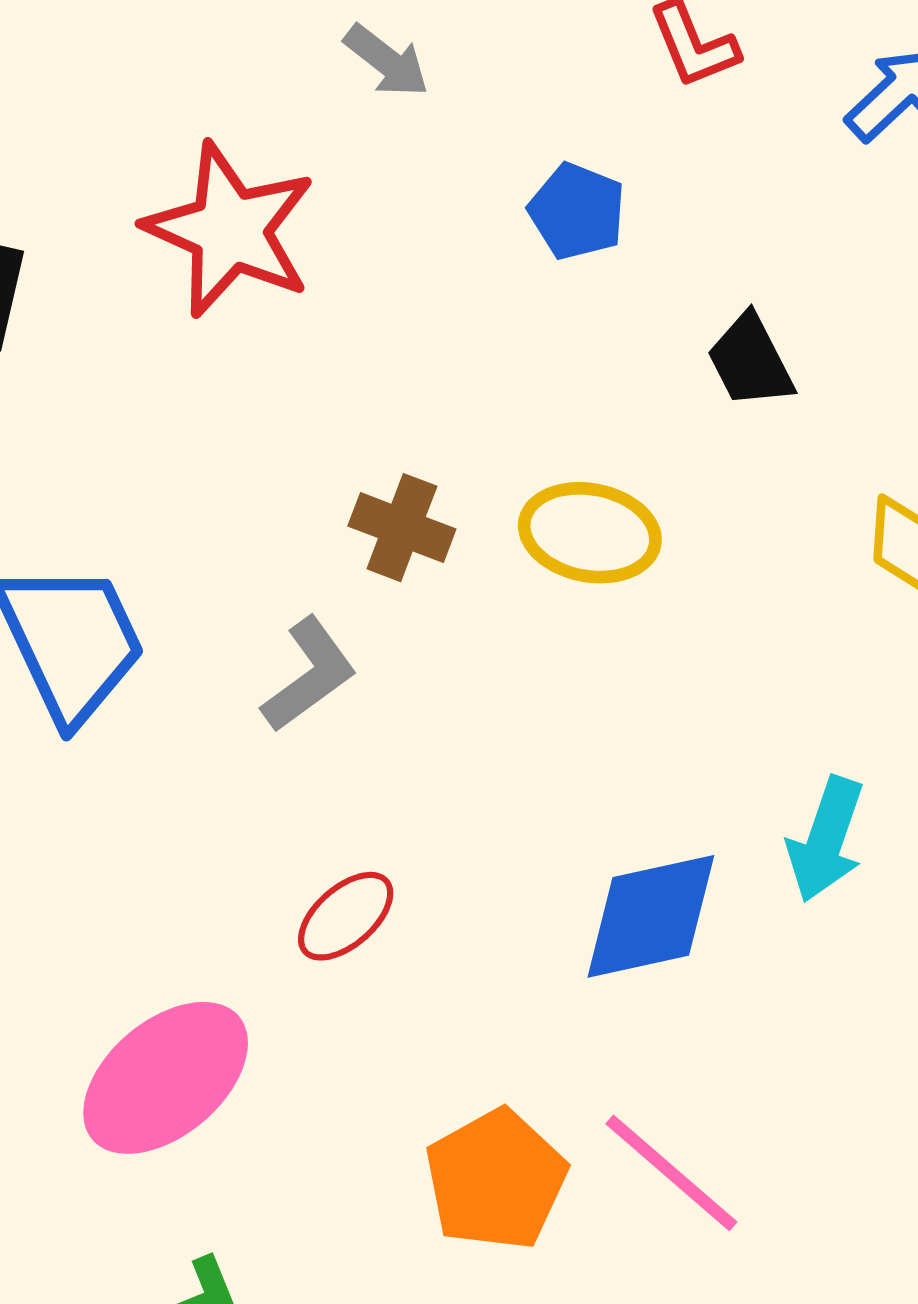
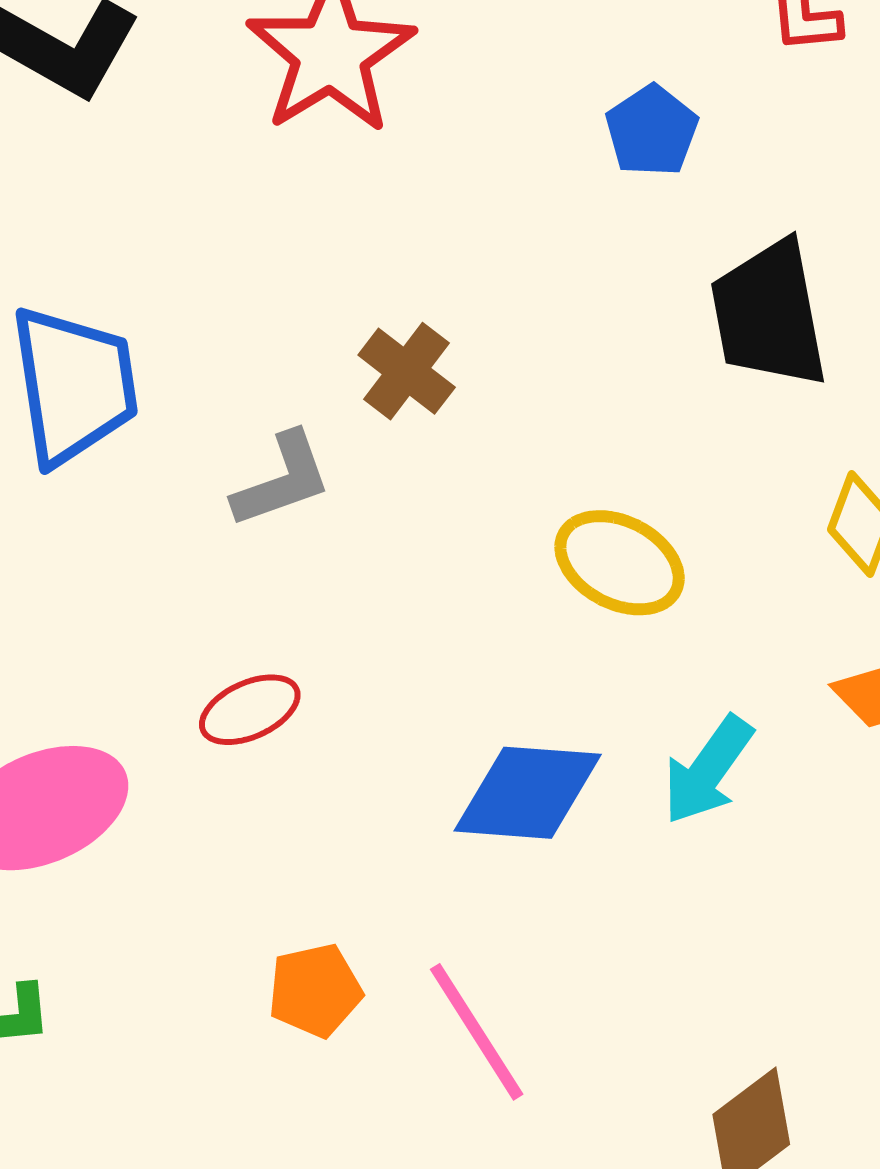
black trapezoid: (750, 361) -> (769, 314), size x1.6
yellow ellipse: (590, 533) -> (620, 563), moved
orange pentagon: (496, 1180) -> (315, 990), size x0.7

